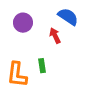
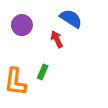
green rectangle: (42, 66) -> (43, 72), turned 32

